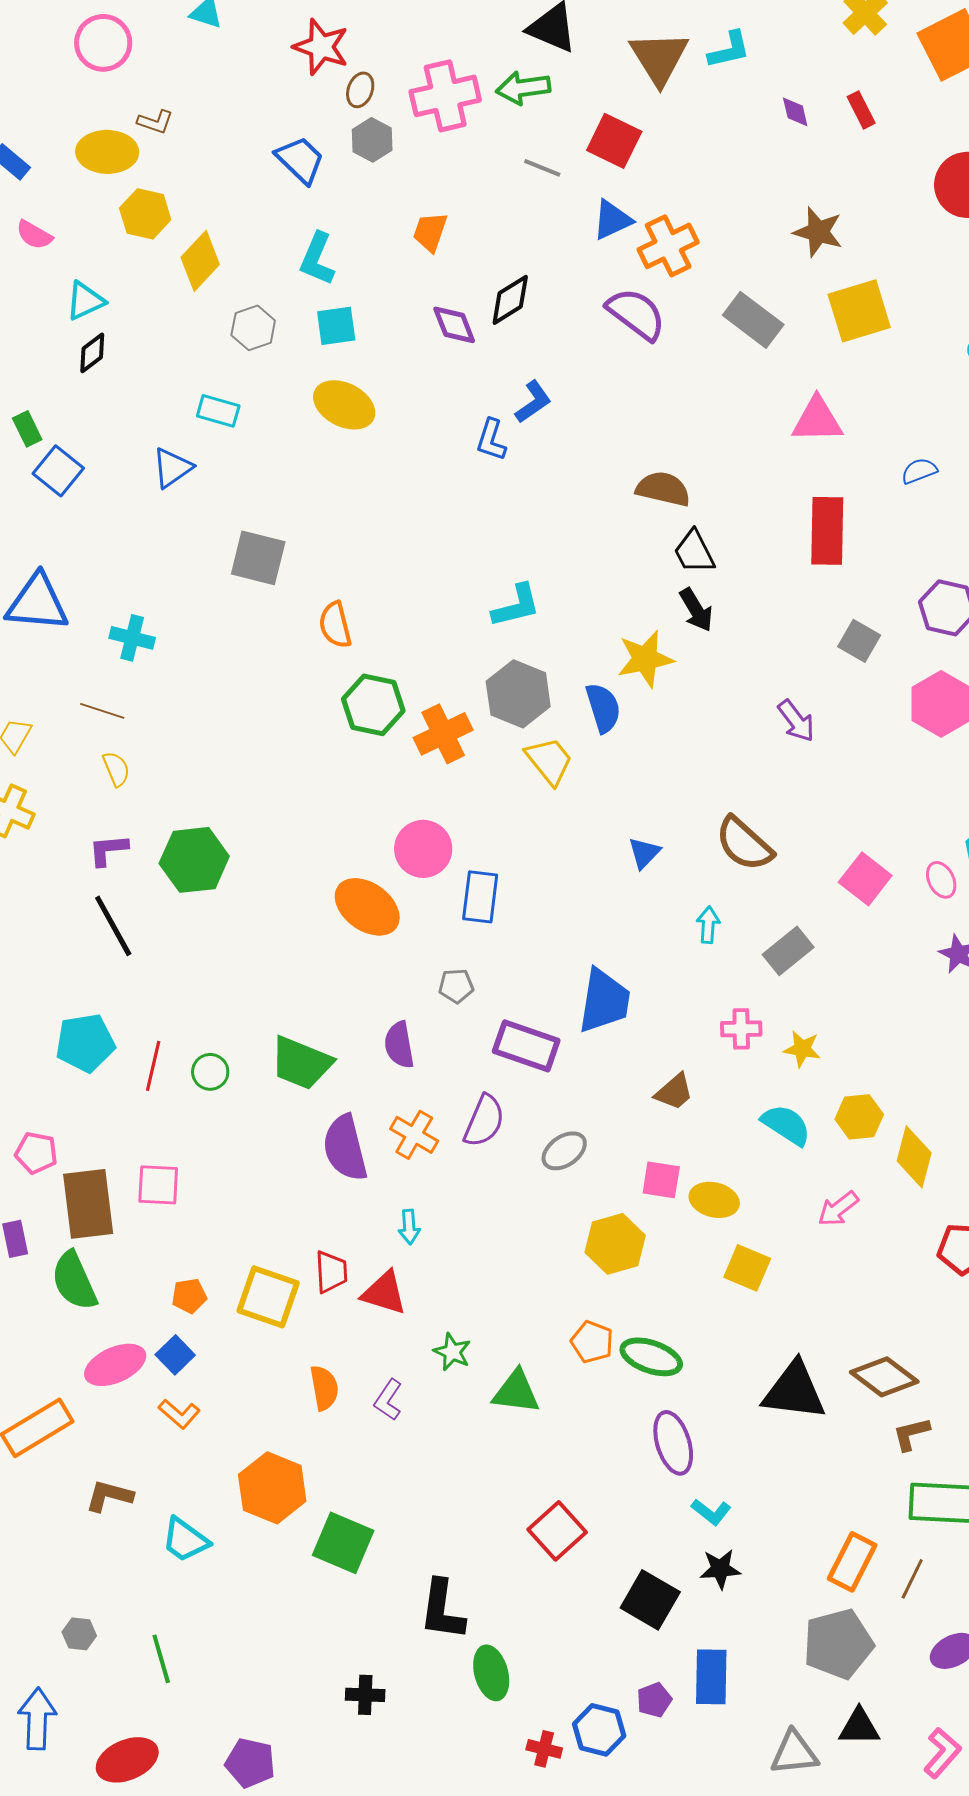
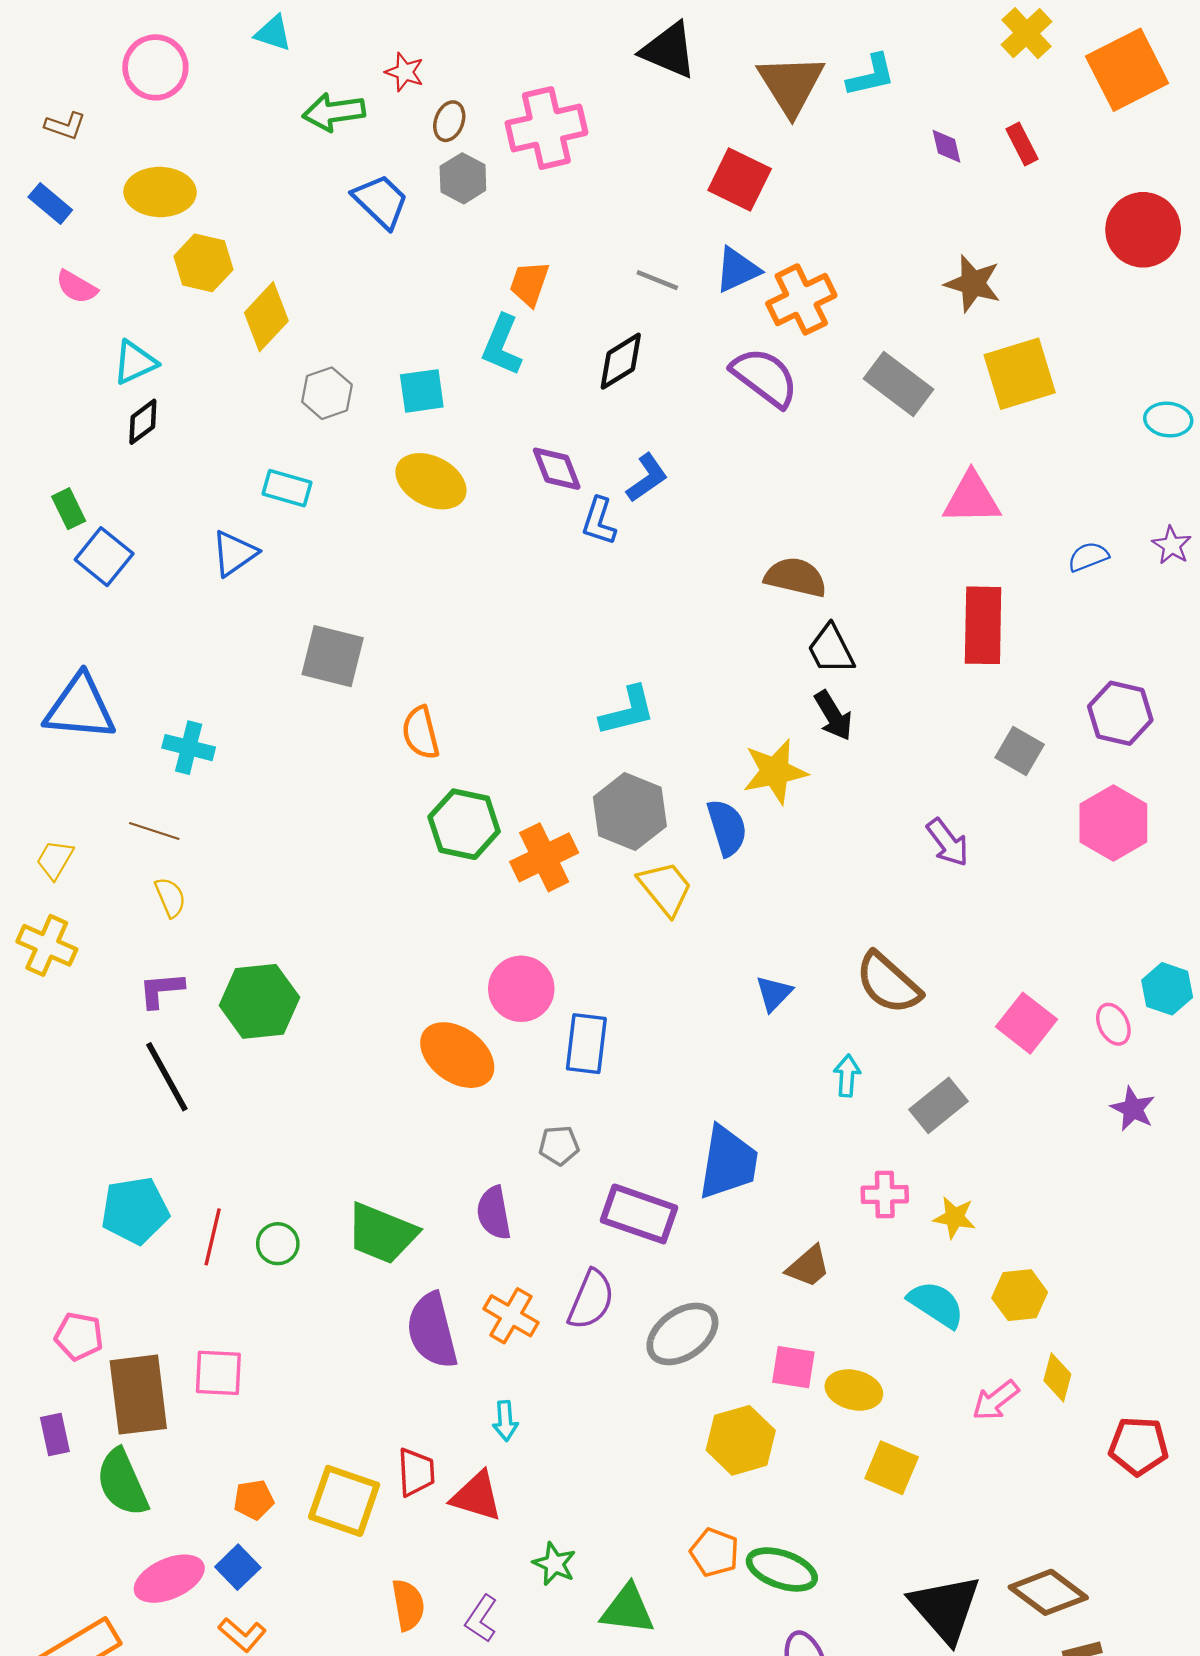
red star: (321, 47) -> (405, 72), size x0.6
green arrow: (523, 88) -> (334, 112), moved
brown L-shape: (155, 122) -> (65, 126), moved
gray line: (542, 168) -> (657, 280), moved
cyan L-shape: (317, 259) -> (502, 345), moved
purple diamond: (454, 325) -> (557, 469), moved
gray ellipse: (564, 1151) -> (682, 1334), size x1.4
yellow diamond: (914, 1157) -> (1057, 1377), moved, size x0.7
black triangle: (794, 1391) -> (945, 1608), turned 42

